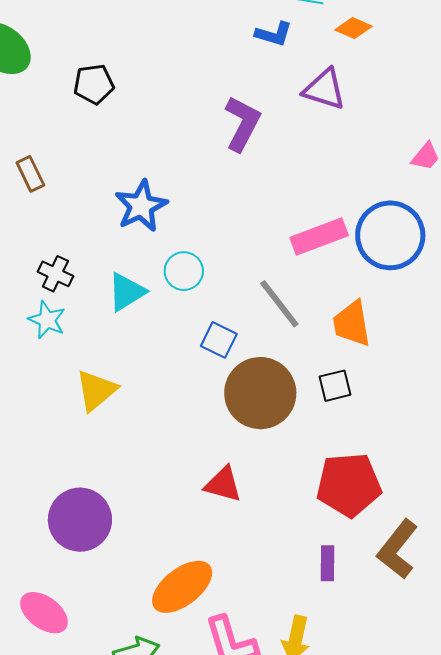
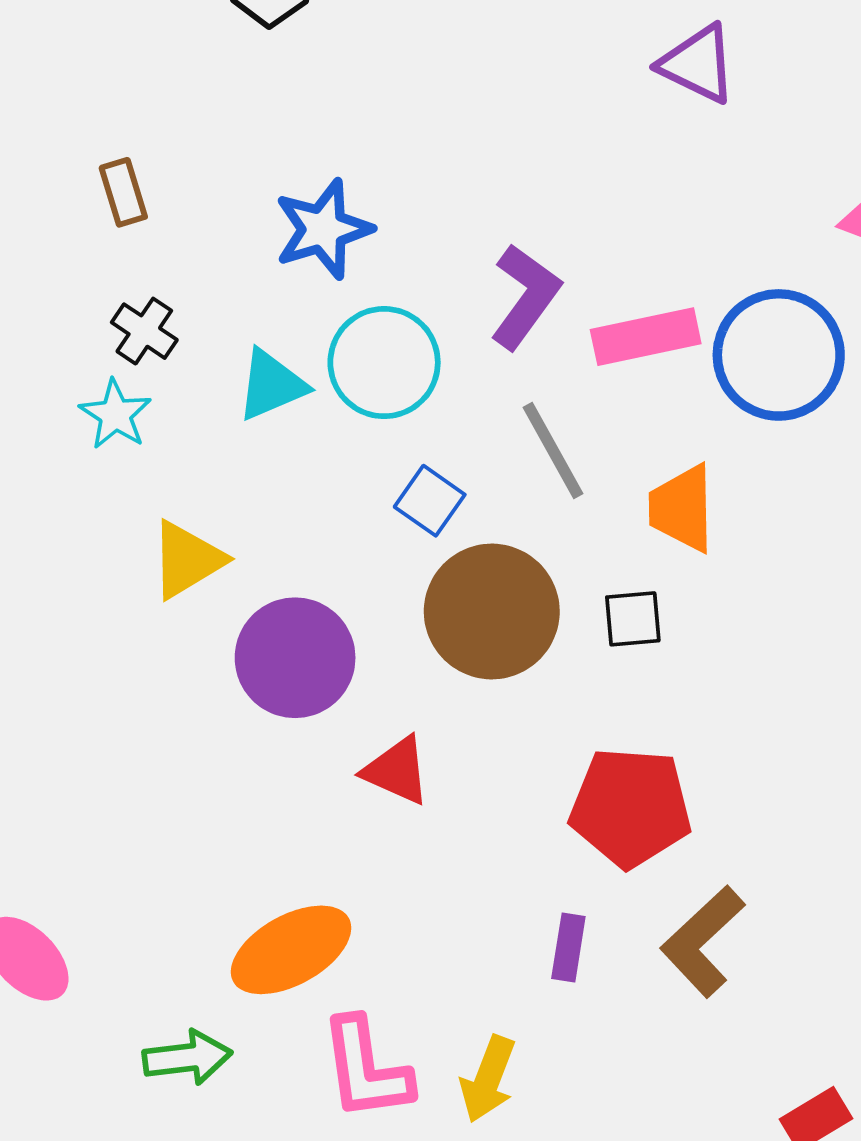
purple L-shape: (242, 124) -> (525, 296), moved
brown rectangle: (30, 174) -> (123, 192), moved
cyan circle: (184, 271) -> (384, 363), size x1.5
purple circle: (80, 520) -> (295, 658), moved

